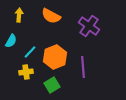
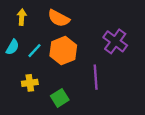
purple cross: (89, 26) -> (115, 41), moved
cyan line: (30, 52) -> (34, 51), moved
orange hexagon: (55, 57) -> (63, 51), moved

